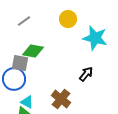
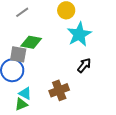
cyan star: (95, 38) -> (79, 34), moved, turned 30
brown cross: (61, 99) -> (59, 90), turned 30

